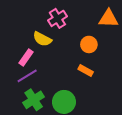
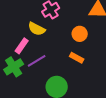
purple line: (27, 76) -> (37, 61), moved
green cross: (34, 100) -> (14, 67), moved

